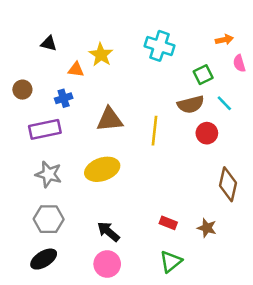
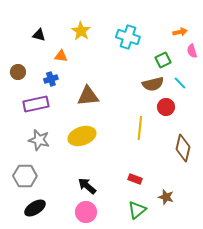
yellow star: (101, 55) -> (81, 31), moved
yellow line: (155, 131) -> (140, 128), moved
gray hexagon: (49, 219) -> (25, 176), moved
brown star: (207, 228) -> (166, 197), moved

